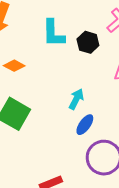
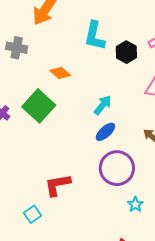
orange diamond: (14, 66) -> (60, 73), moved

